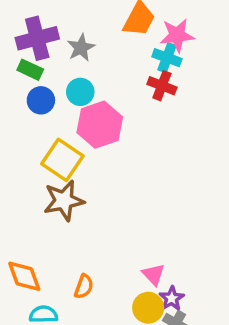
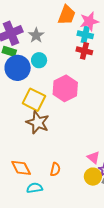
blue circle: (41, 100) -> (18, 68), size x1.6
pink hexagon: (100, 125) -> (65, 88), moved
brown star: (64, 201) -> (38, 123), turned -30

